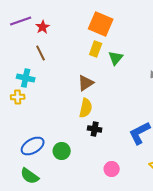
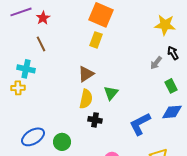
green triangle: (116, 58) -> (111, 93), moved

